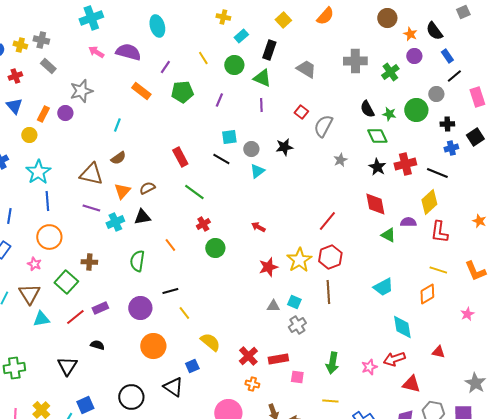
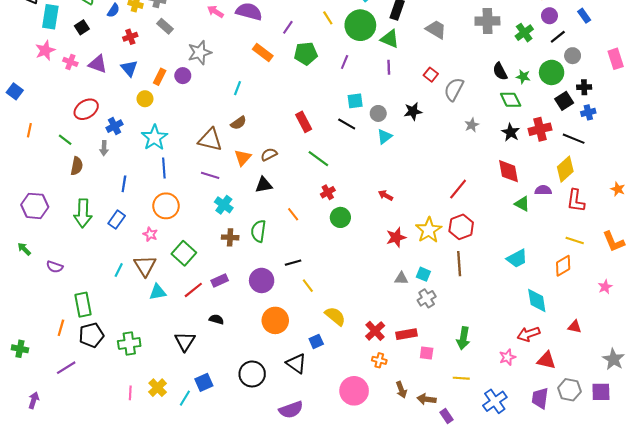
green circle: (234, 65) -> (360, 25), size x1.5
black line: (454, 76) -> (558, 37), moved
black square: (475, 137) -> (564, 101), moved
cyan cross: (115, 222) -> (224, 205), moved, turned -30
brown cross: (89, 262) -> (230, 237), moved
pink star: (369, 367) -> (507, 357), moved

